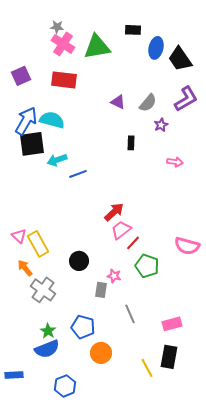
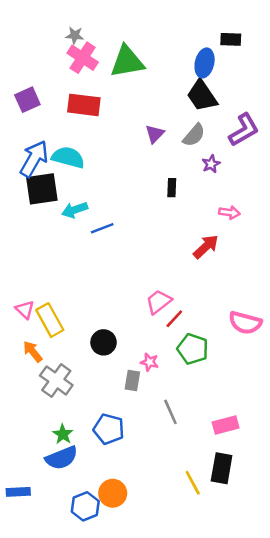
black rectangle: (133, 30) -> (231, 39), moved
black trapezoid: (180, 59) -> (202, 96), moved
purple triangle: (118, 102) -> (155, 134), turned 49
red arrow: (114, 212) -> (206, 247), moved
orange circle: (101, 353) -> (113, 493), moved

